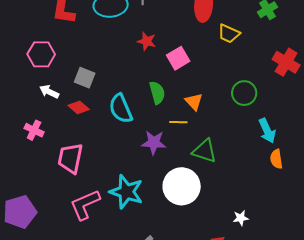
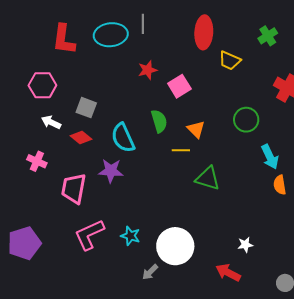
red star: (147, 41) -> (148, 70), turned -30
purple star: (154, 143) -> (111, 171), moved
white circle: (182, 186) -> (175, 246), moved
cyan star: (126, 192) -> (130, 236), moved, size x0.6

